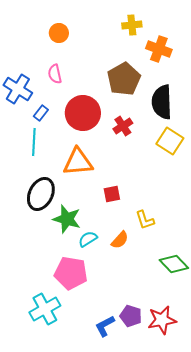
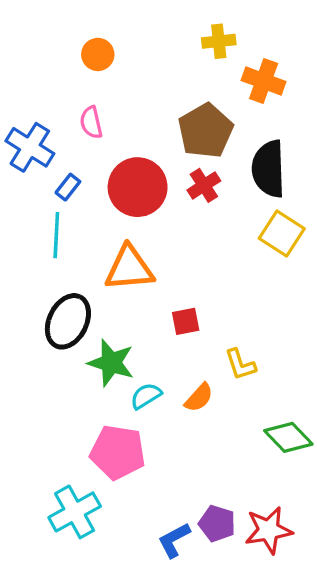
red cross: (123, 126) -> (204, 185), moved

